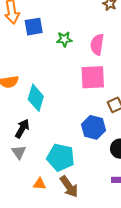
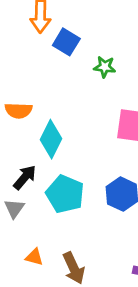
blue square: (34, 27) -> (66, 42), turned 30
cyan pentagon: (61, 157) -> (65, 194), moved

